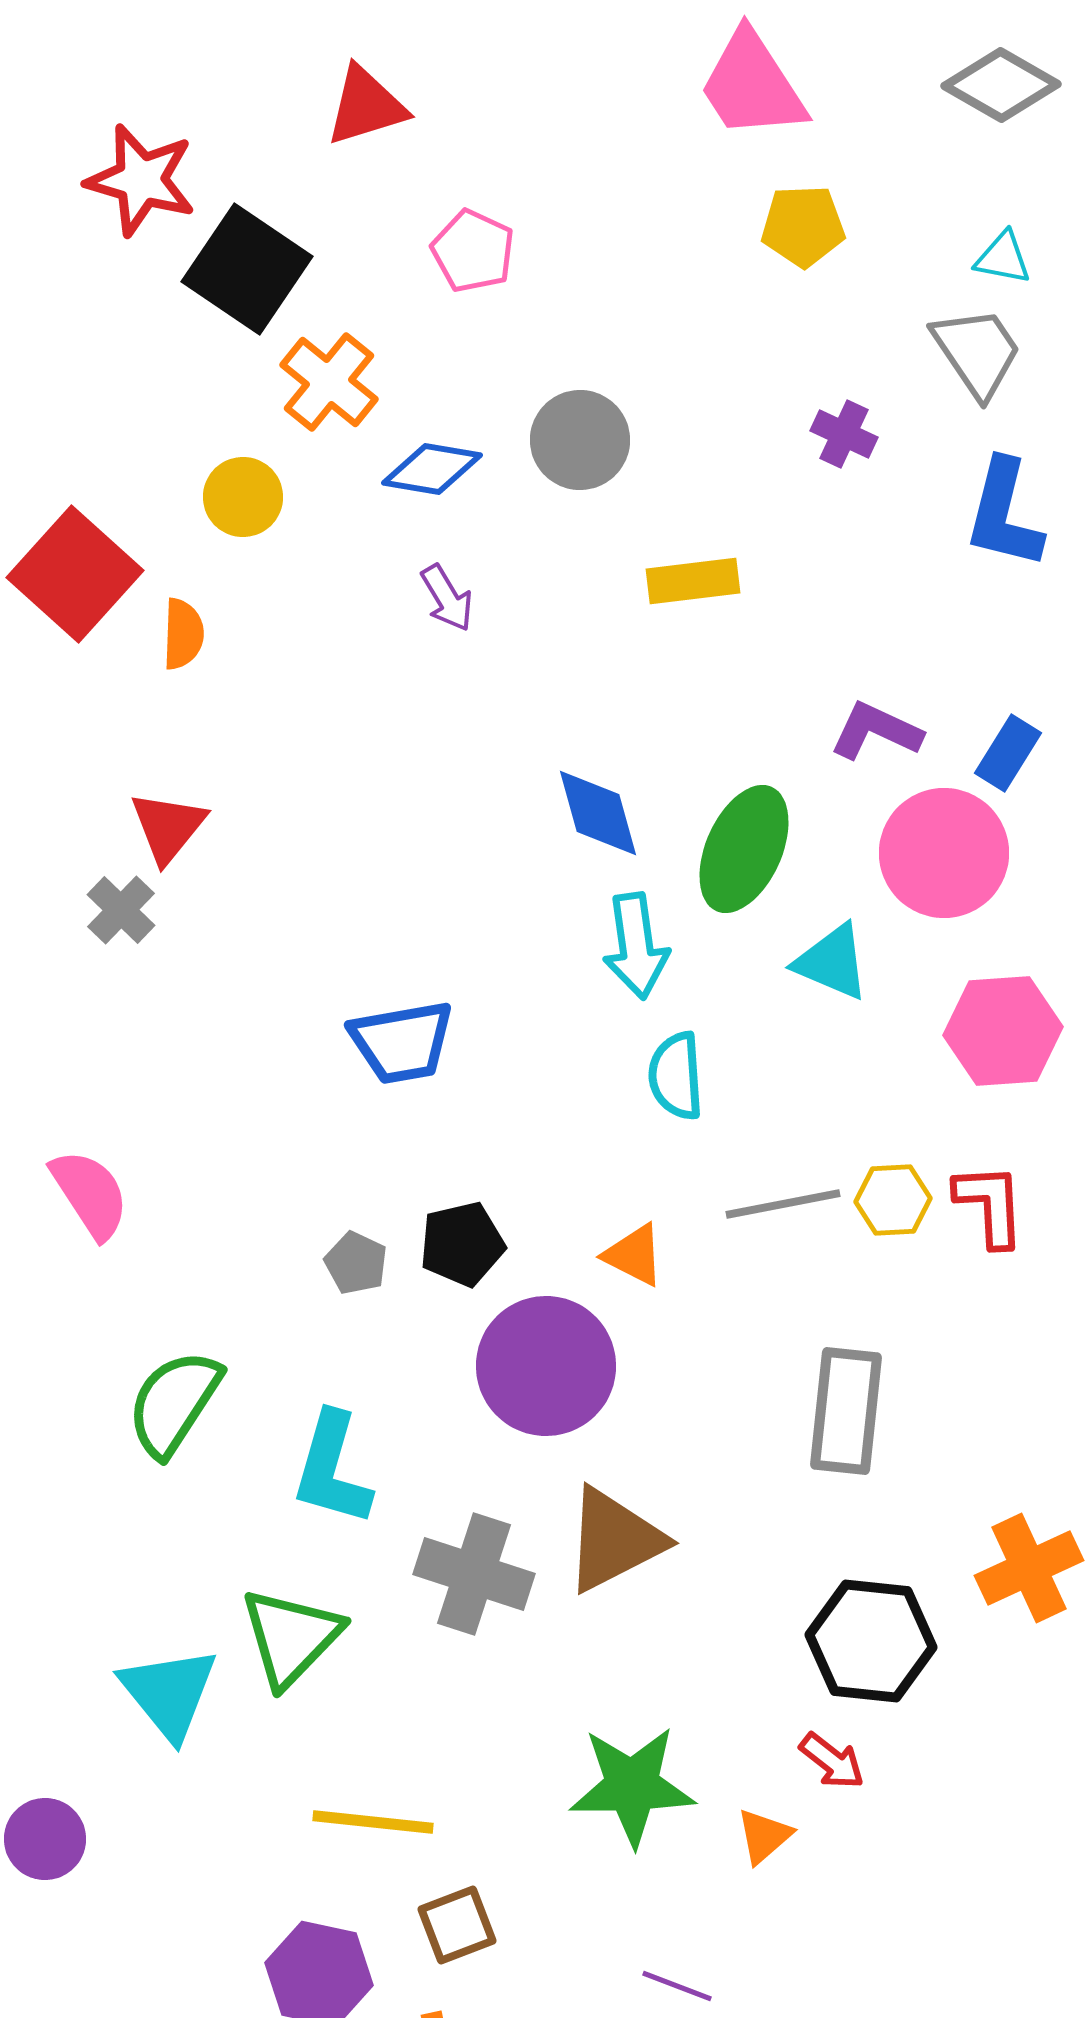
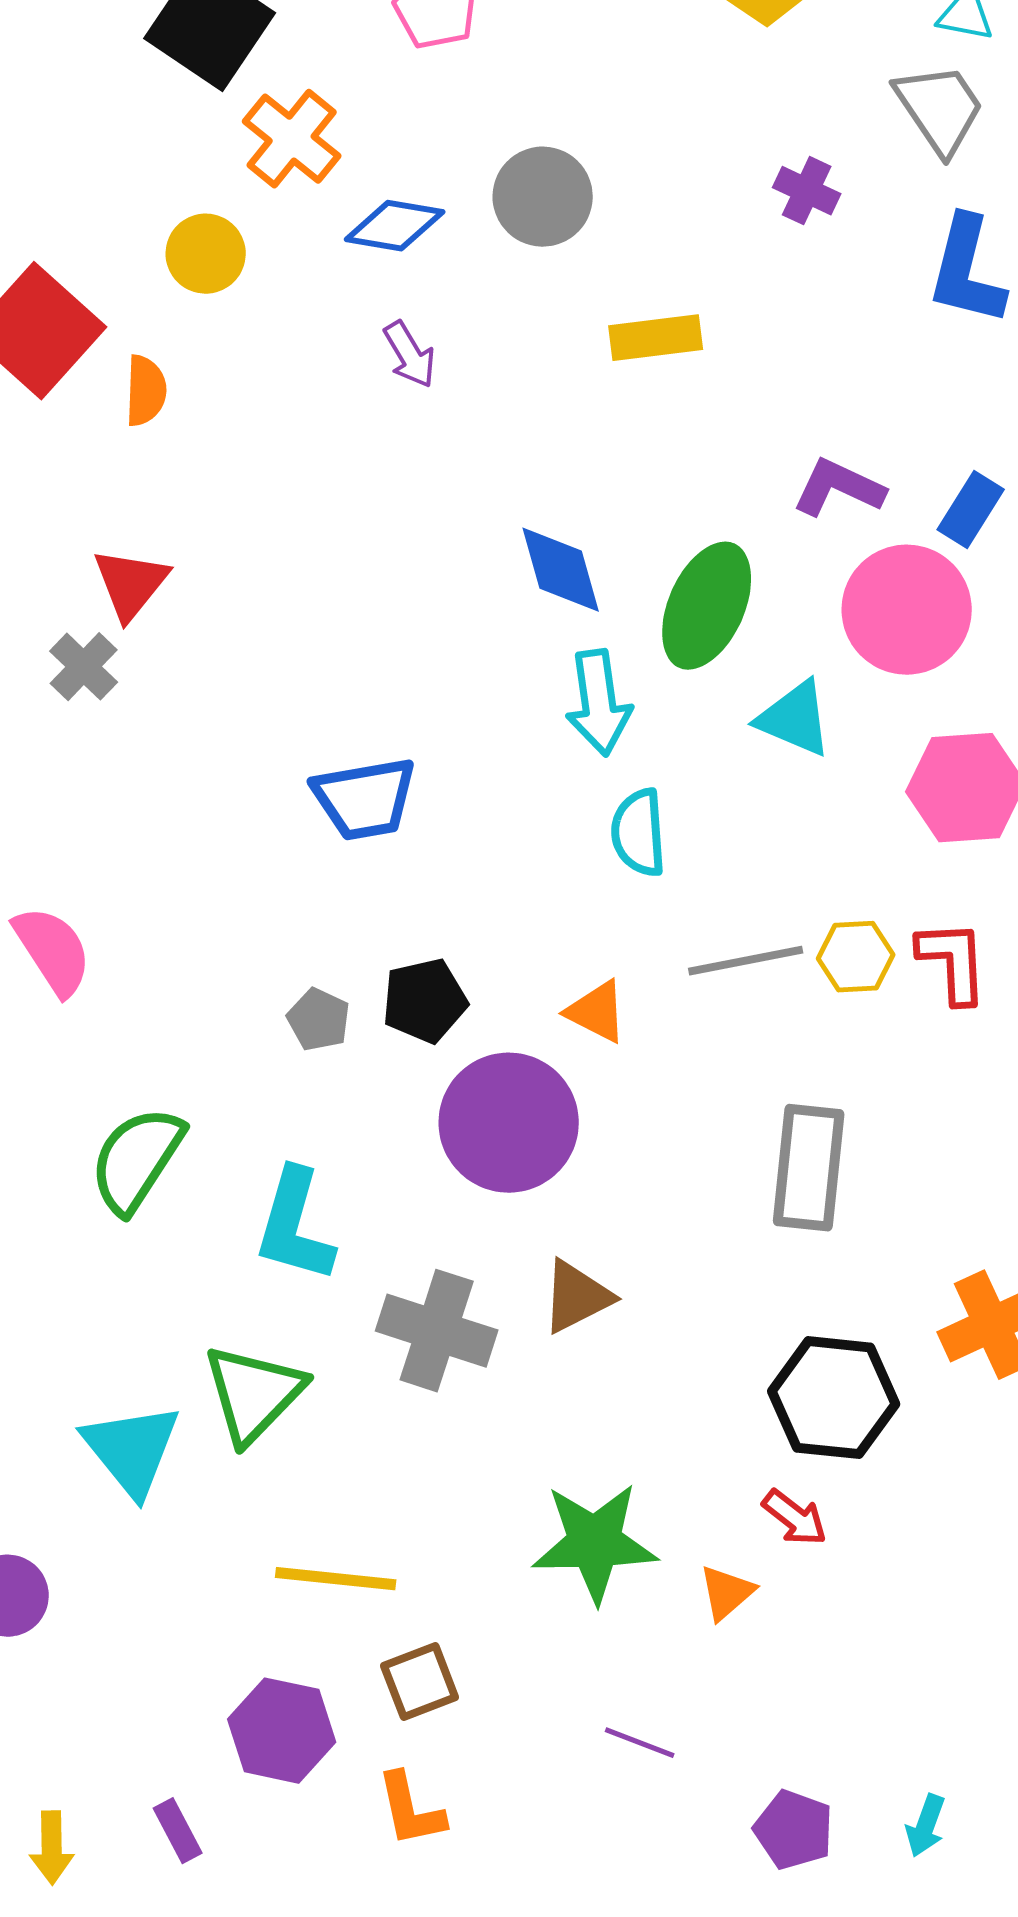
brown triangle: (614, 1540) -> (577, 1297), size x0.7

